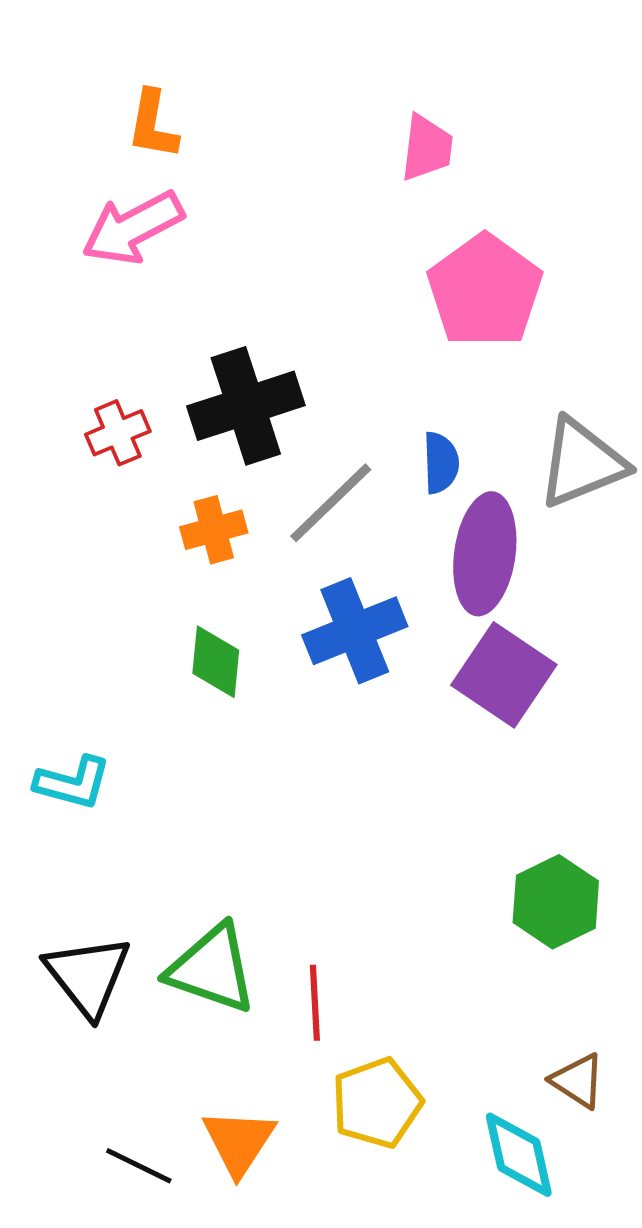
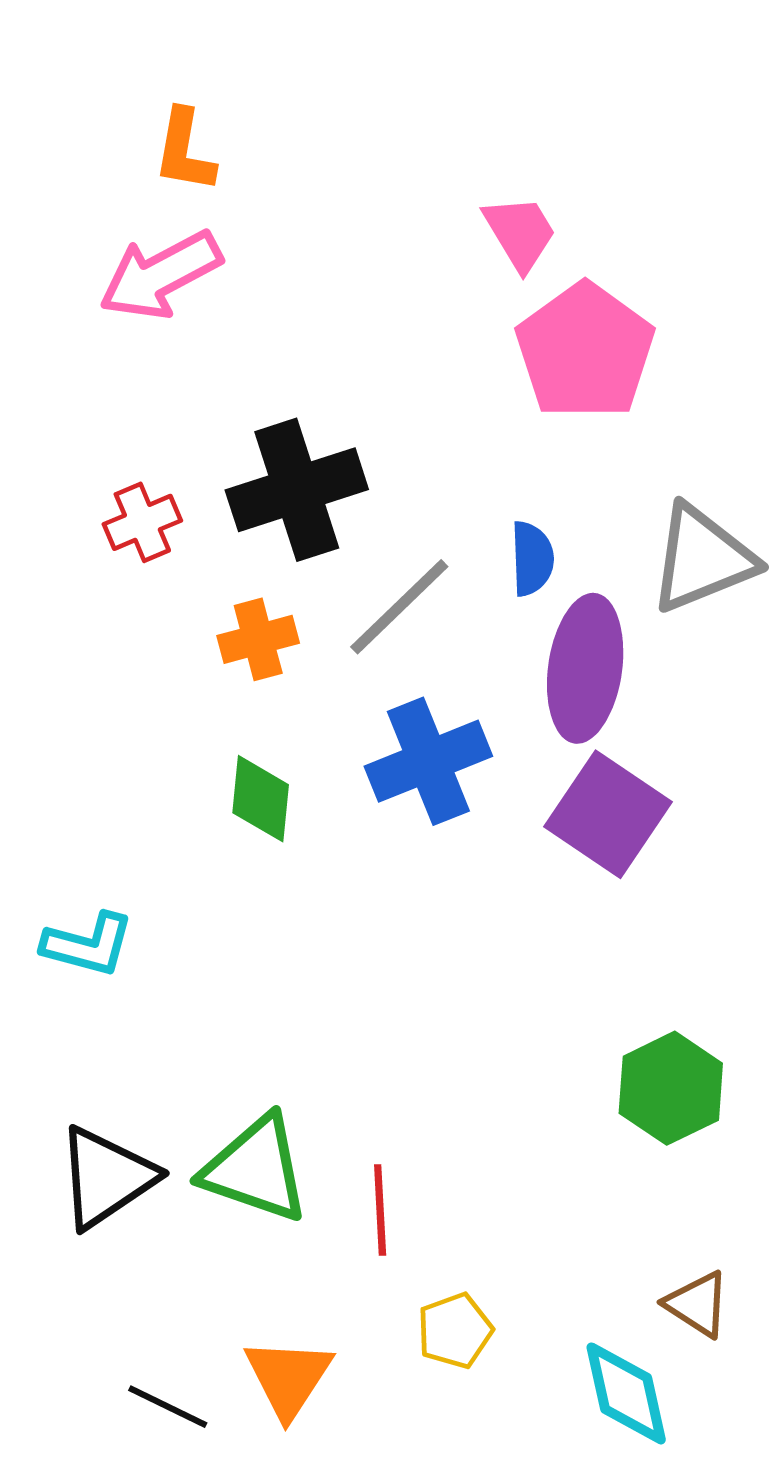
pink trapezoid: (427, 148) -> (520, 233), moved, turned -38
black triangle: (88, 976) -> (106, 1177), turned 34
yellow pentagon: (377, 1103) -> (455, 1331), size x0.7

